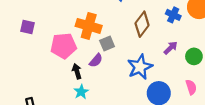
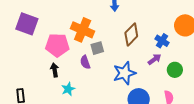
blue cross: (173, 15) -> (162, 41), moved
purple square: (28, 27) -> (27, 24), size x1.6
purple semicircle: (96, 60) -> (85, 62), turned 112
black arrow: (77, 71) -> (55, 70), moved

